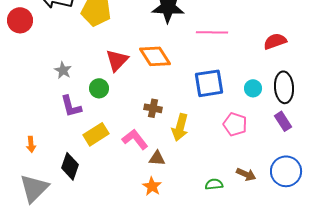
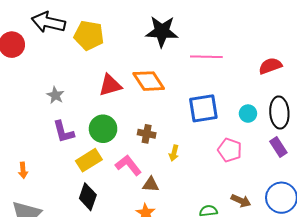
red triangle: (117, 60) -> (110, 85), turned 30
green circle: (99, 88) -> (103, 129), moved, size x1.4
yellow arrow: (180, 127) -> (174, 153), size x0.6
black diamond: (70, 166) -> (88, 197), moved

